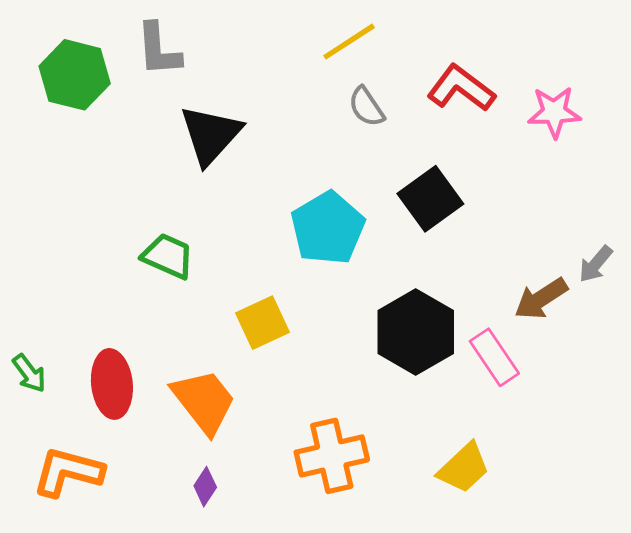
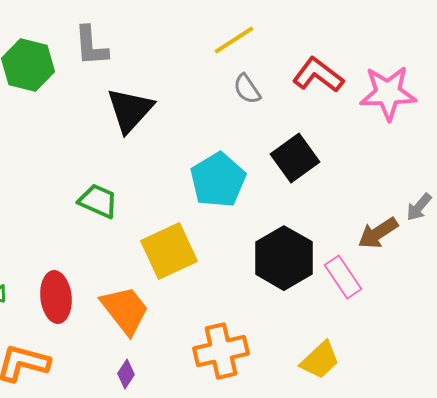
pink star: (554, 112) -> (388, 93), size x1.4
yellow square: (262, 323) -> (169, 251), size x1.4

